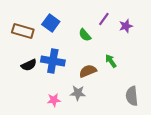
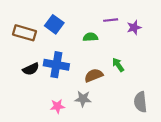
purple line: (104, 19) -> (111, 20), turned 48
green semicircle: (85, 35) -> (90, 37), turned 128

